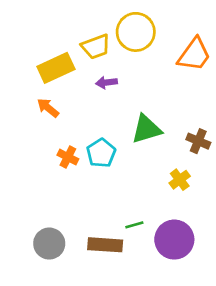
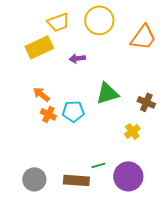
yellow trapezoid: (96, 47) -> (58, 22), moved
orange arrow: (48, 108) -> (41, 94), moved
cyan pentagon: (101, 153) -> (73, 111), turned 30

